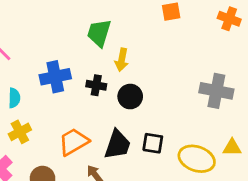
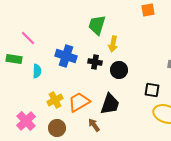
blue cross: (55, 77) -> (66, 56), turned 30
yellow cross: (20, 132) -> (55, 100), moved
black square: (153, 143) -> (152, 90), moved

